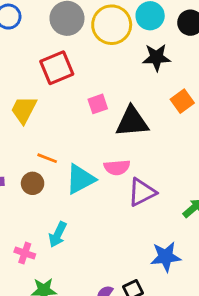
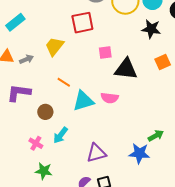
brown circle: (33, 183) -> (45, 112), moved
purple triangle: (142, 192) -> (96, 153), moved
blue star: (166, 257) -> (139, 153), moved

